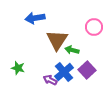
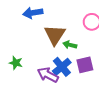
purple square: (87, 70) -> (85, 65), turned 30
purple arrow: (50, 80) -> (48, 75), size x1.5

